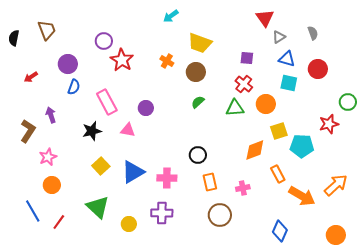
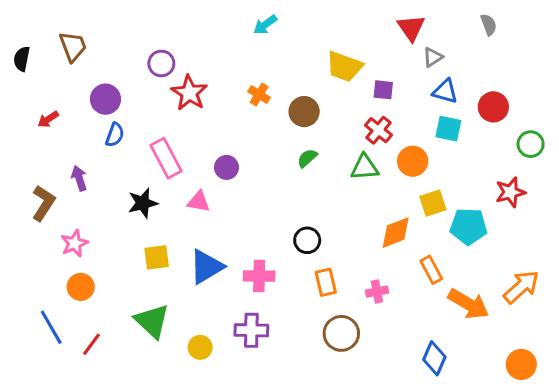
gray semicircle: (313, 33) -> (489, 25), moved
yellow trapezoid: (200, 43) -> (344, 67), moved
green circle: (348, 102) -> (531, 144), moved
yellow square: (101, 166) -> (157, 257), turned 36

